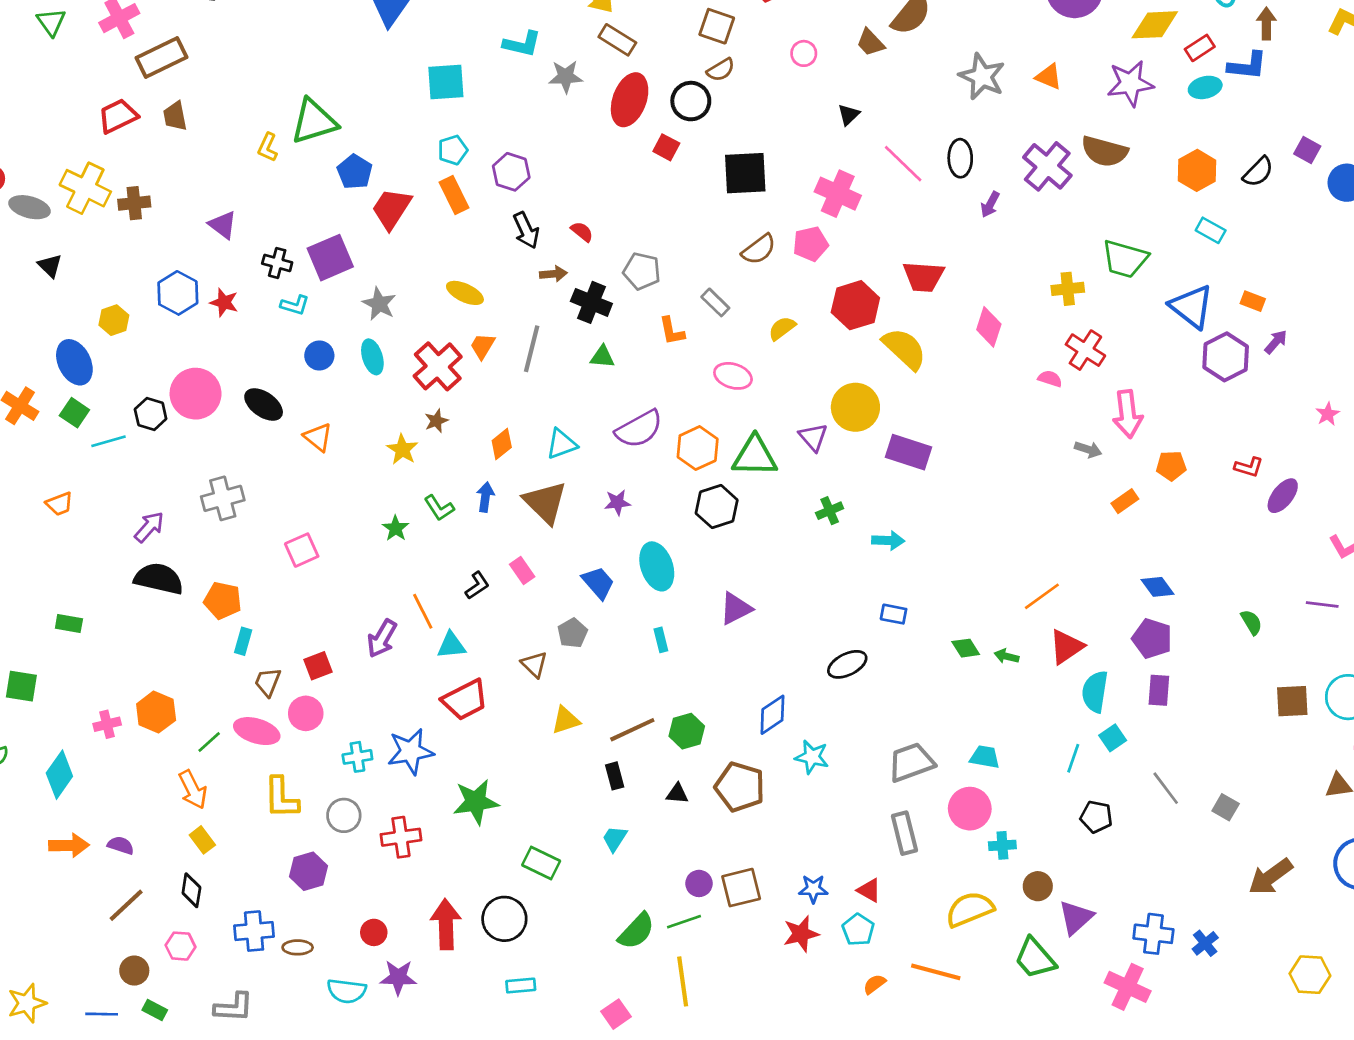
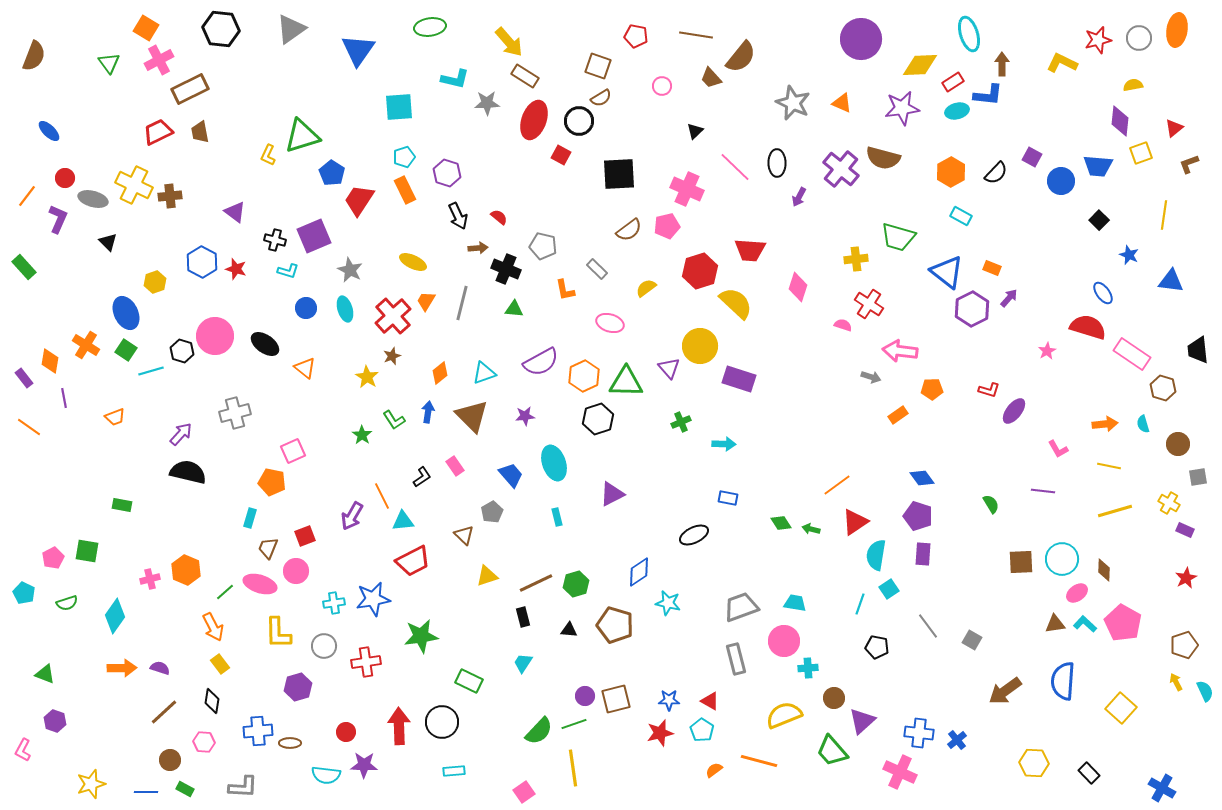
pink arrow: (1128, 414) -> (900, 351), turned 104
orange pentagon: (223, 600) -> (272, 482), moved

